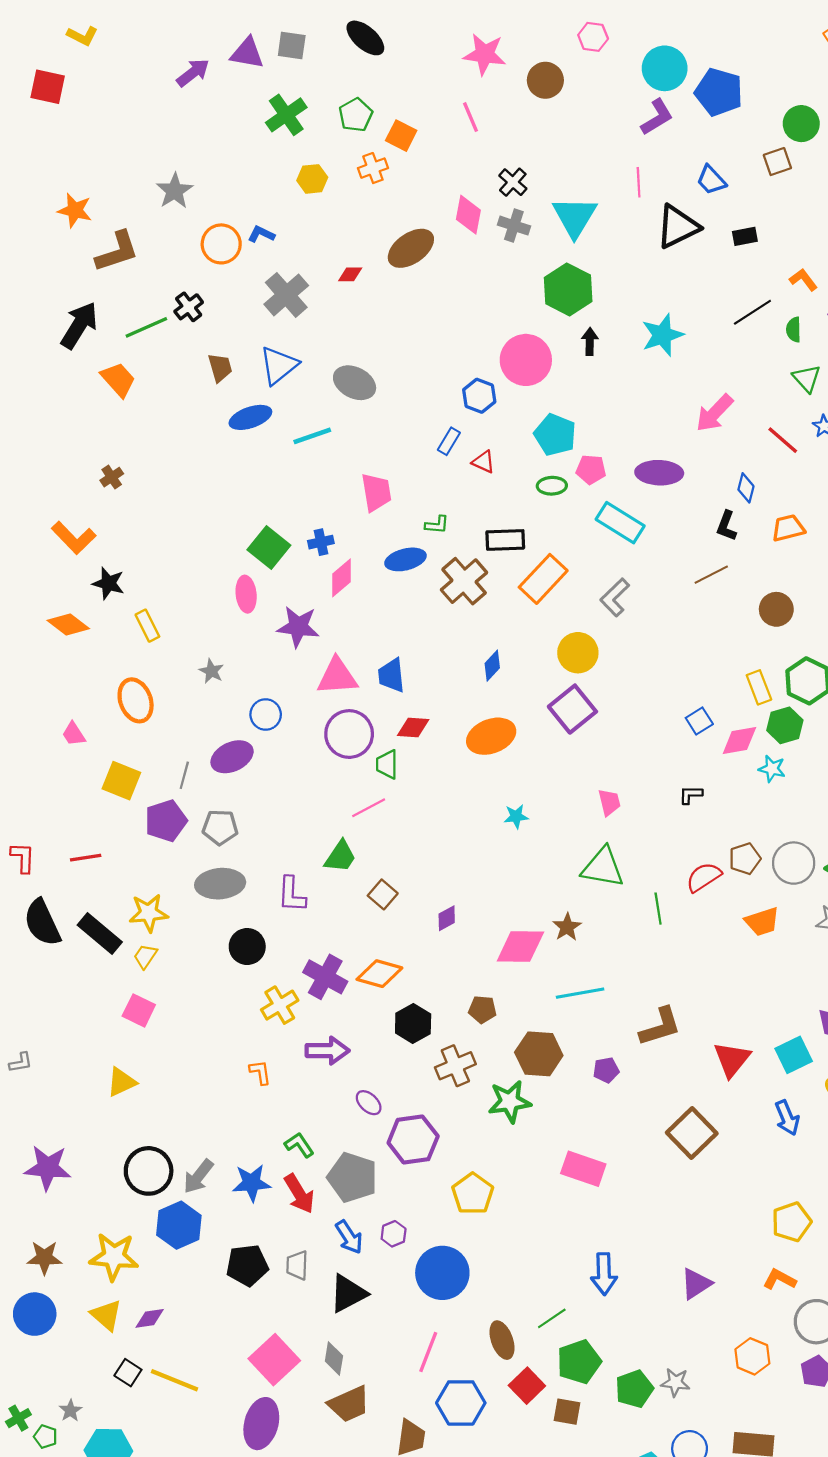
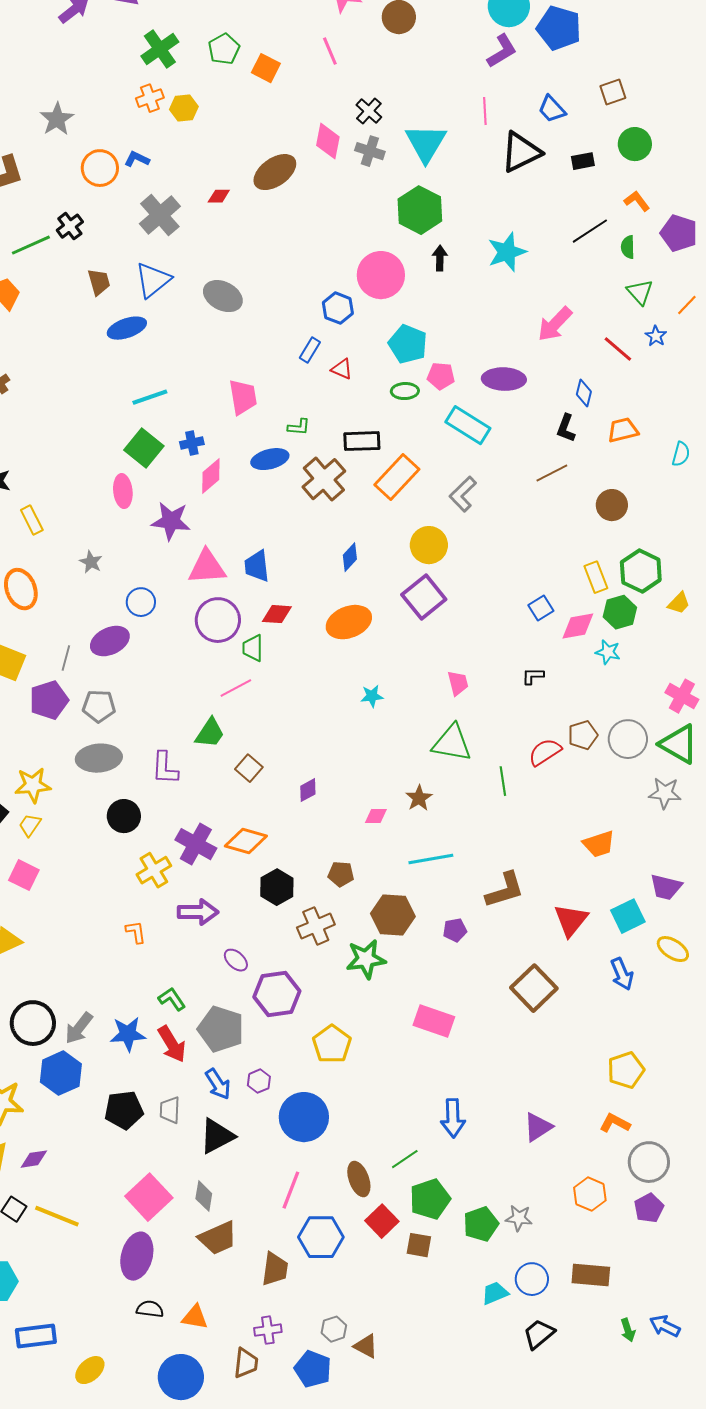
green circle: (801, 124) -> (635, 144), moved
orange cross: (373, 168) -> (150, 98), moved
cyan line: (312, 436) -> (150, 397), moved
orange trapezoid: (762, 922) -> (599, 844), moved
pink diamond: (520, 947) -> (376, 816), size x0.5

